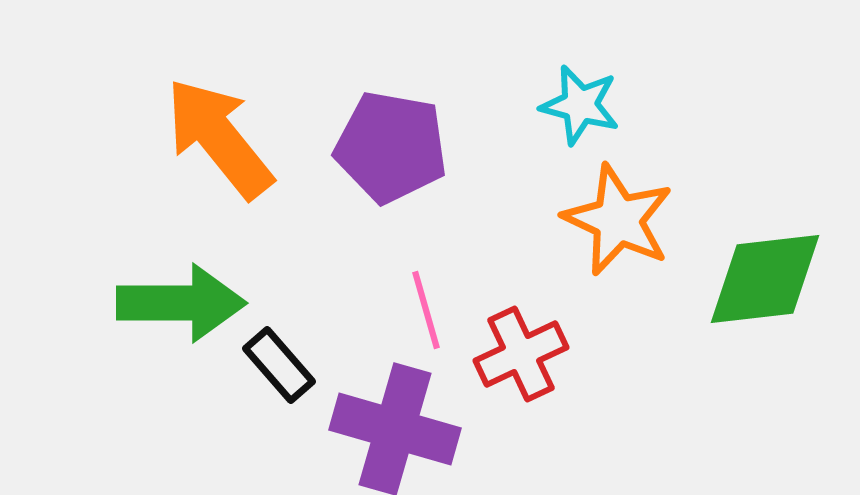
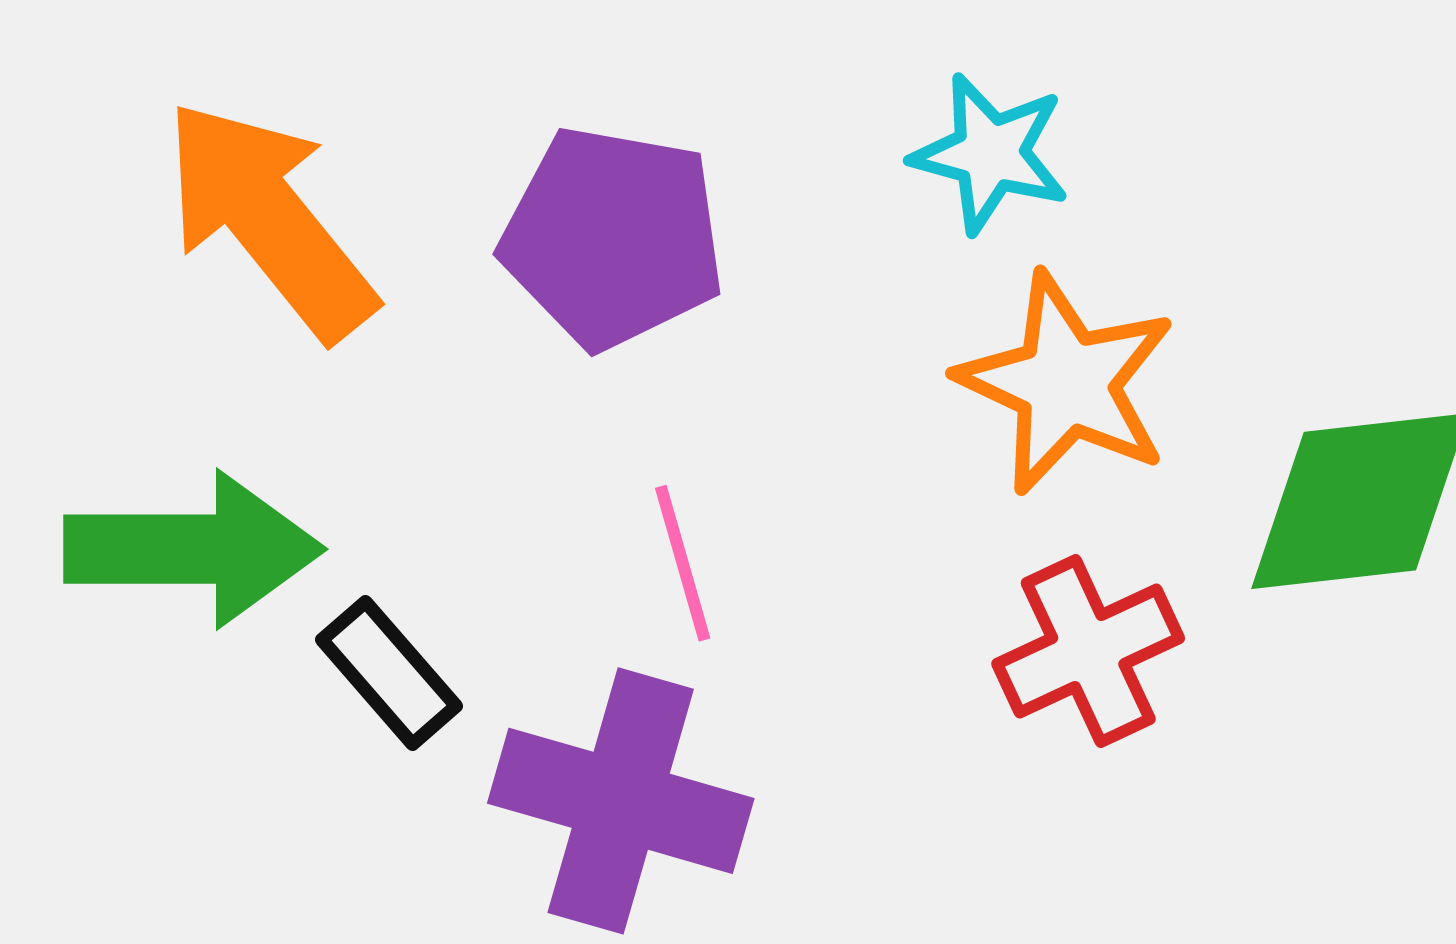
red cross: (521, 354) -> (1088, 651), moved

